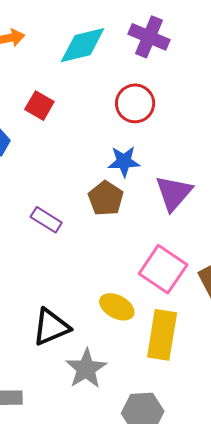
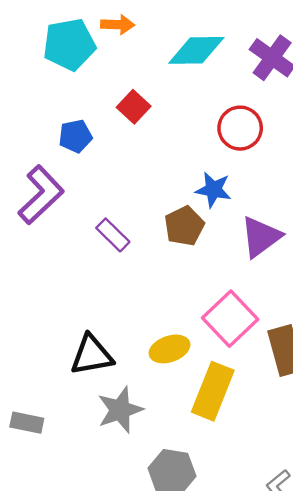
yellow ellipse: (117, 307) -> (170, 349), turned -60

